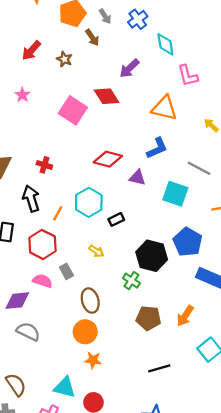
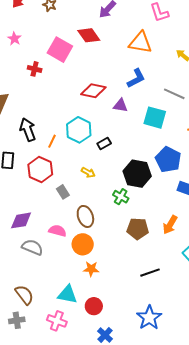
red cross: (44, 165) -> (35, 69), moved
pink semicircle: (43, 281) -> (57, 231), moved

